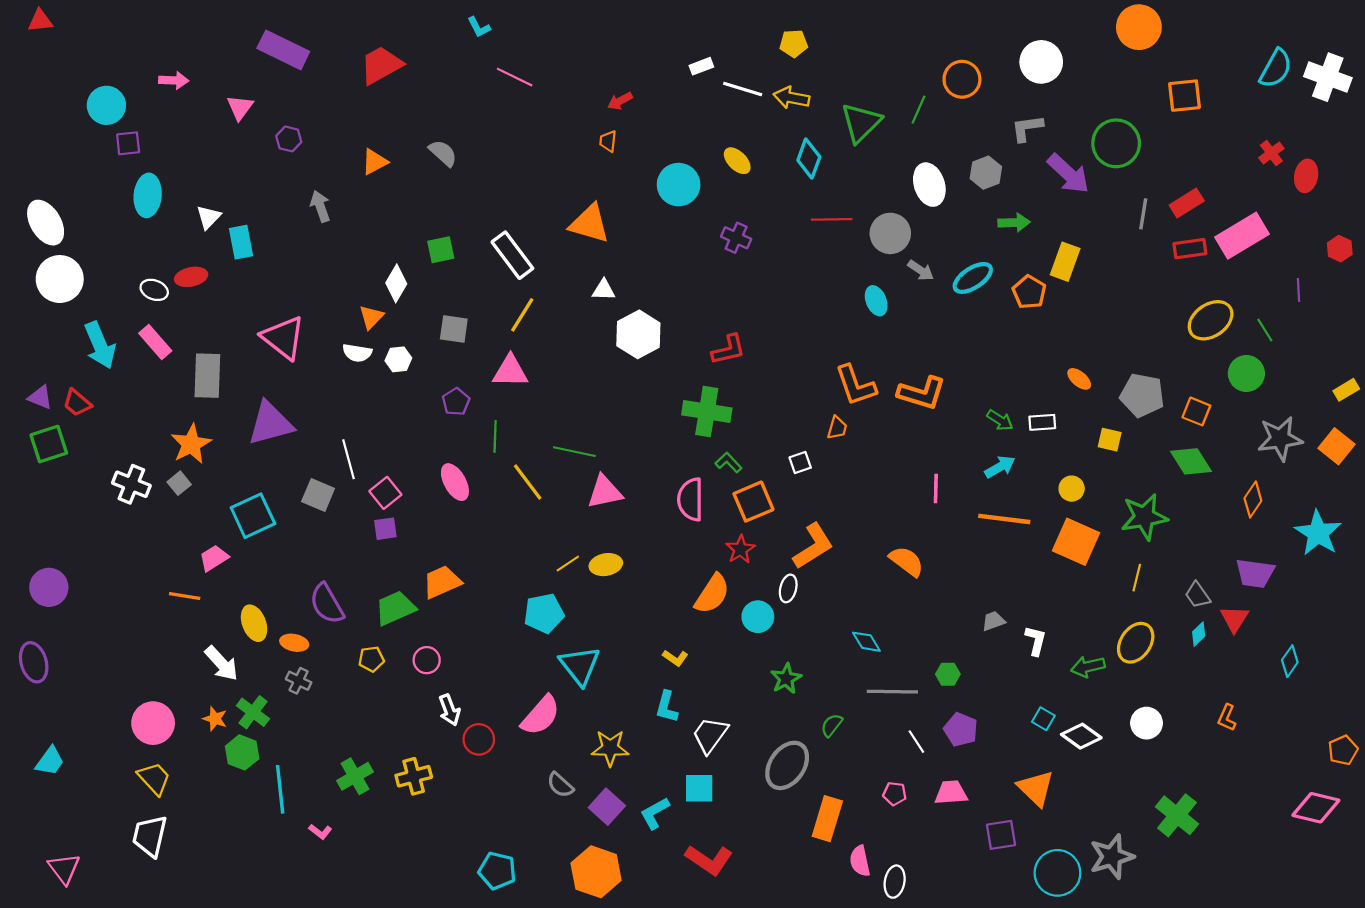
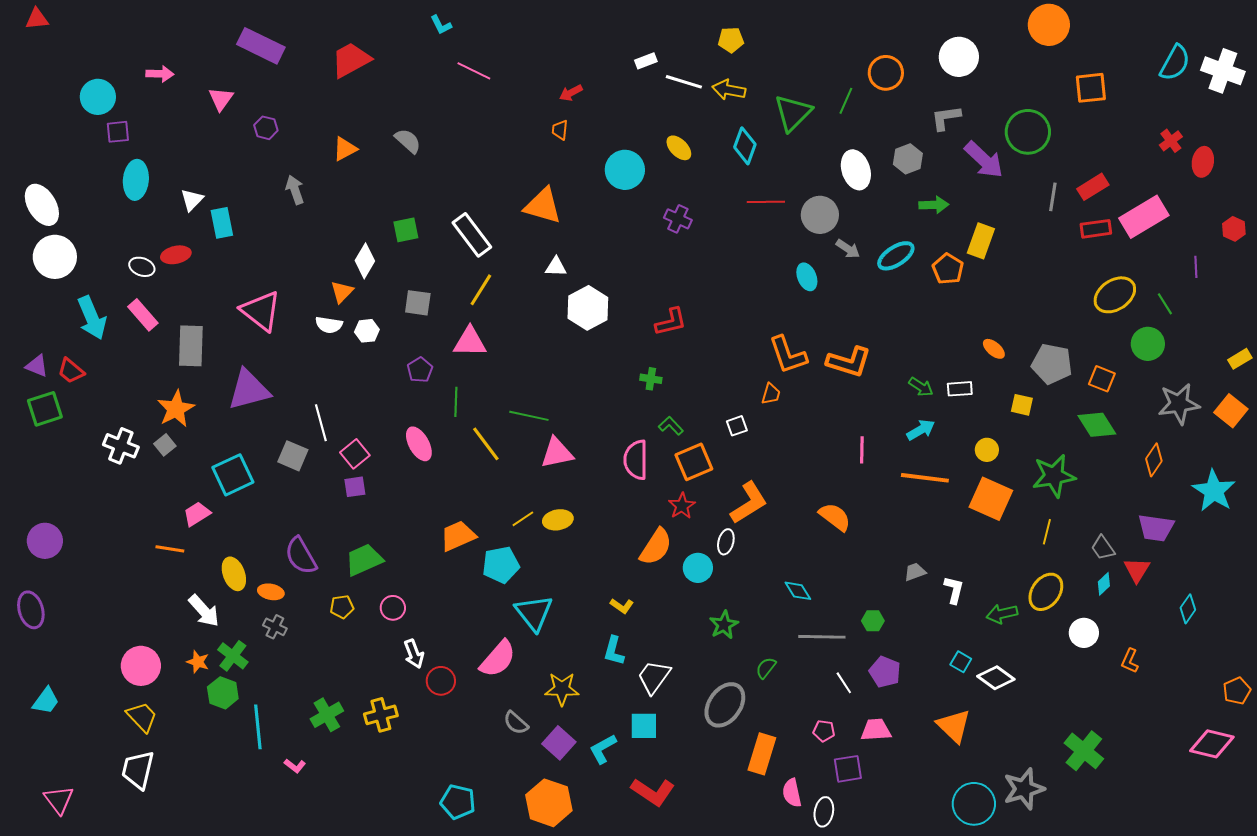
green cross: (707, 411) -> (651, 379), size x0.5
orange trapezoid: (442, 582) -> (458, 536), moved
white circle: (1146, 723) -> (1084, 633), moved
purple square: (1001, 835) -> (848, 769), moved

